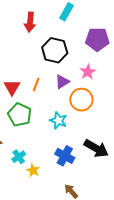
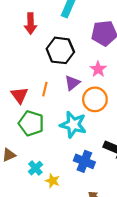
cyan star: (58, 121) -> (73, 125), size x1.4

